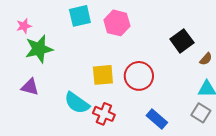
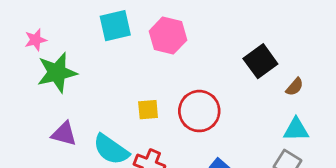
yellow square: (103, 75) -> (148, 110), size x0.7
purple triangle: (30, 87) -> (64, 134), moved

